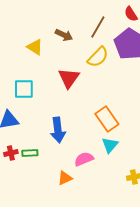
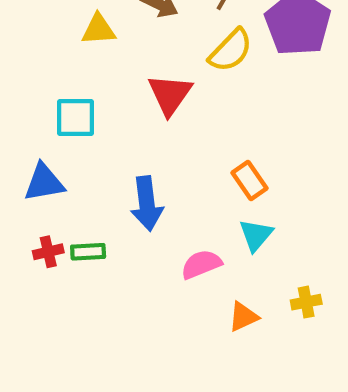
yellow triangle: (35, 47) -> (99, 29), turned -36
orange rectangle: (107, 119) -> (250, 180), size x0.7
orange triangle: (65, 178) -> (243, 317), moved

